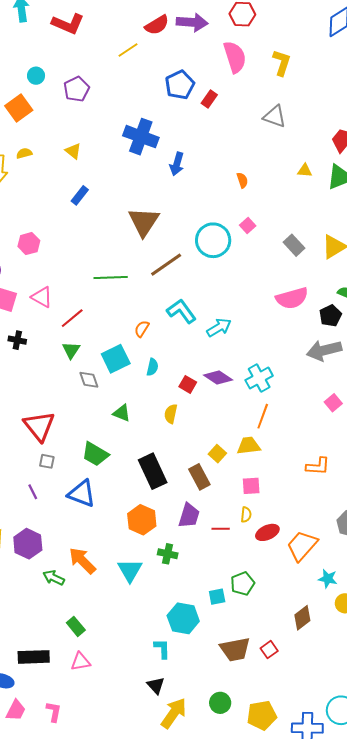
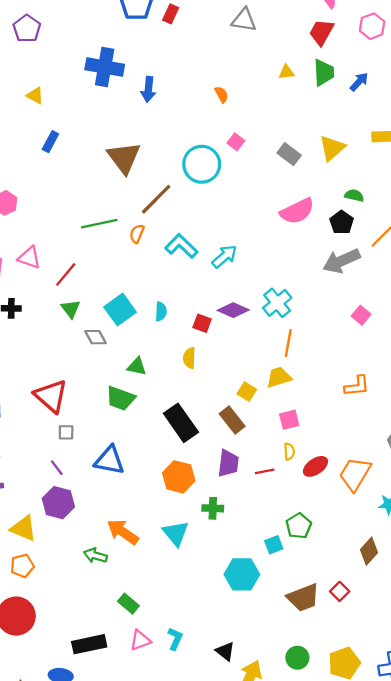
orange semicircle: (142, 329) -> (137, 234), moved
green trapezoid: (95, 454) -> (120, 398), moved
purple hexagon: (28, 544) -> (58, 503), moved
cyan L-shape: (162, 649) -> (175, 639), moved, turned 35

